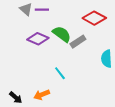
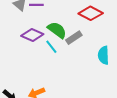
cyan line: (60, 73) -> (51, 47), moved

